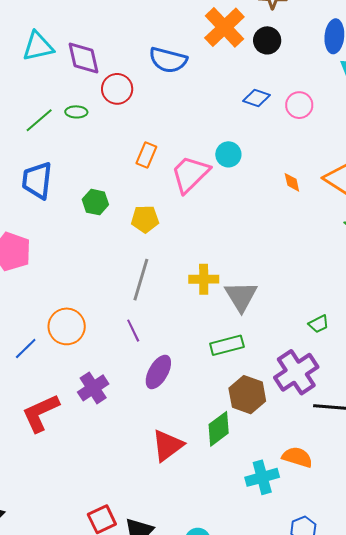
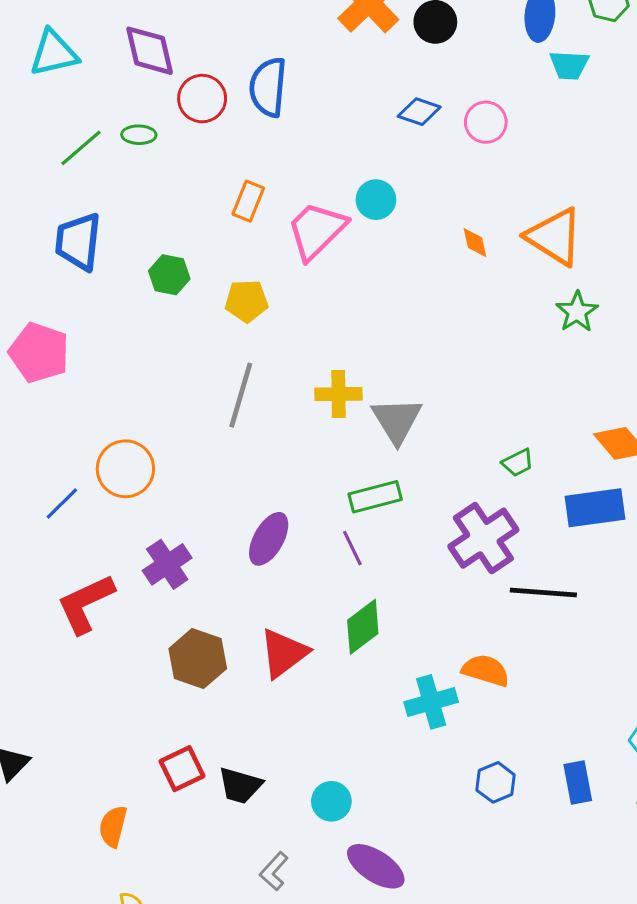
cyan triangle: (38, 46) -> (54, 53), moved
blue semicircle: (168, 60) -> (268, 87), moved, turned 81
purple line: (133, 331) -> (352, 548), moved
brown hexagon: (247, 395) -> (198, 659), moved

